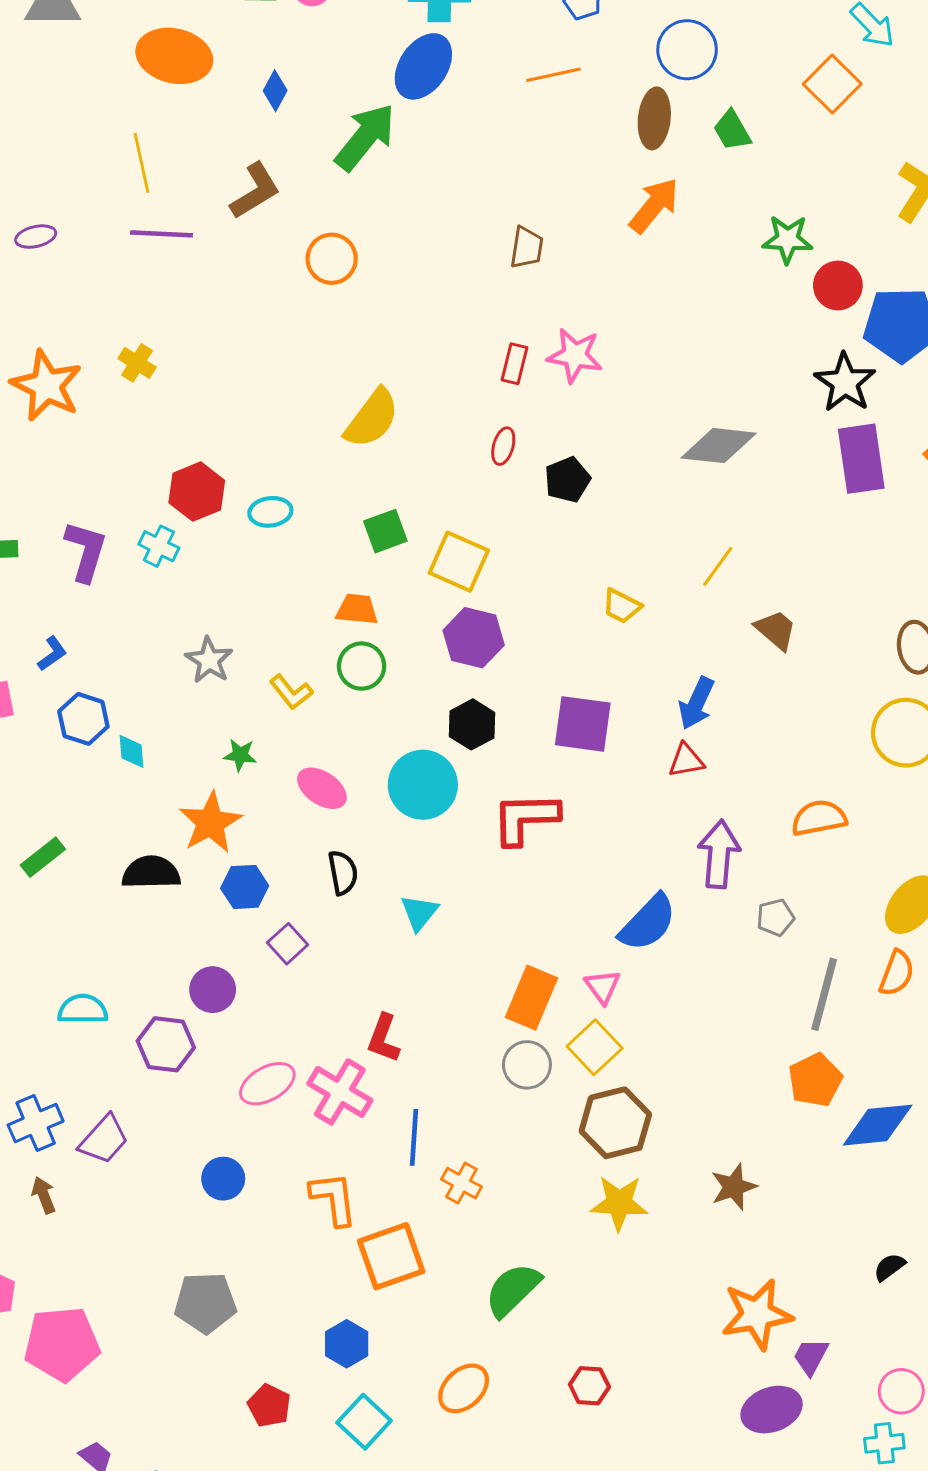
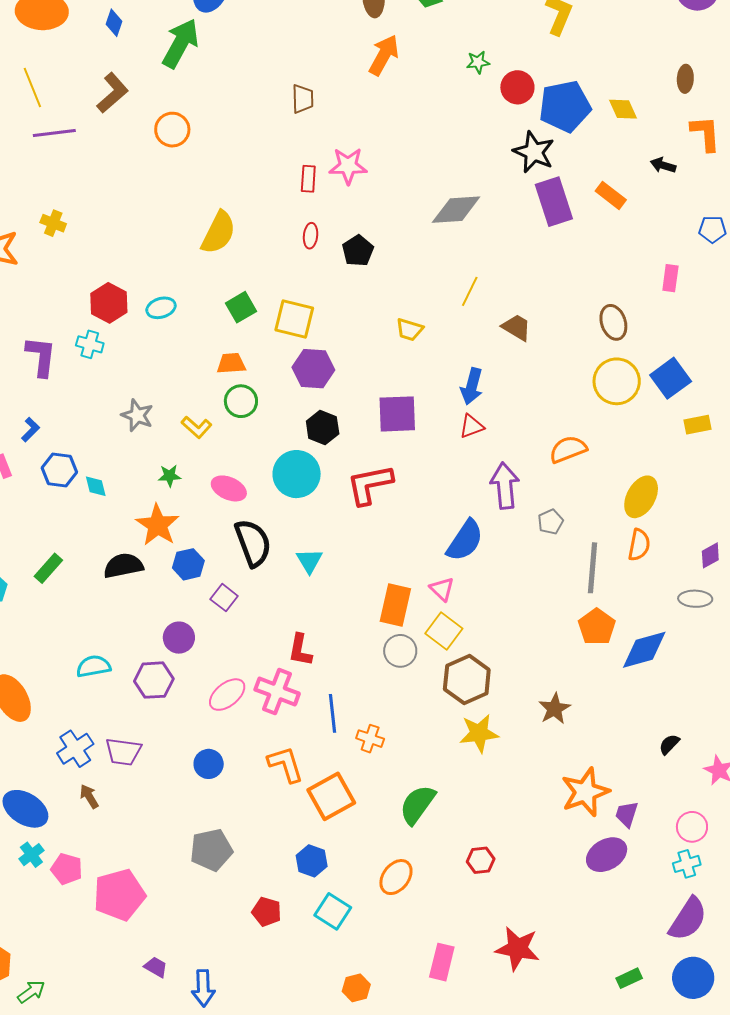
green star: (788, 239) -> (478, 62), size x0.7
black semicircle: (343, 873) -> (253, 543), size x1.6
purple trapezoid: (104, 1139) -> (123, 752), turned 66

